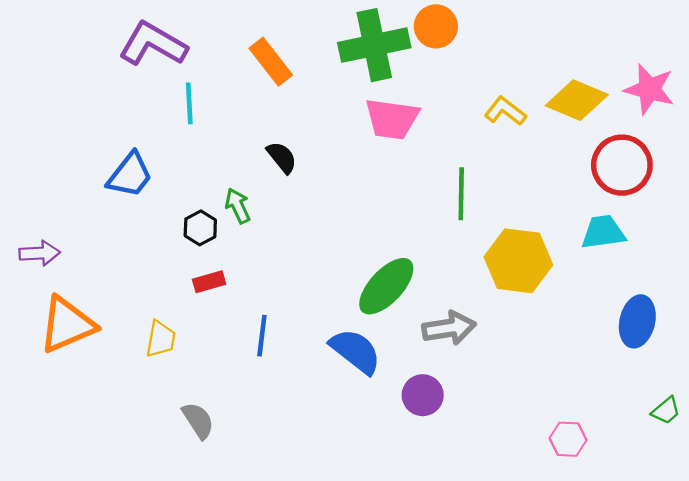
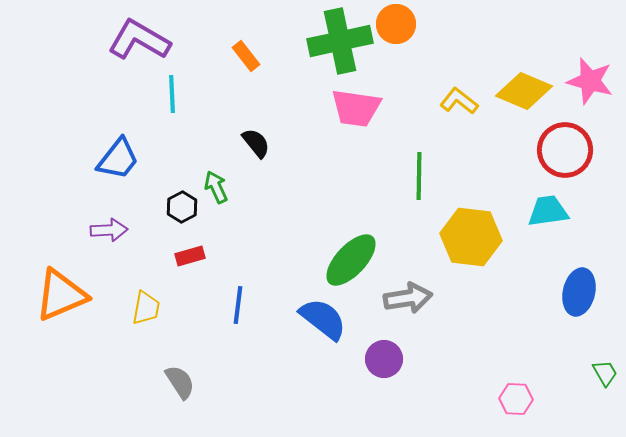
orange rectangle: (271, 62) -> (246, 56), size x0.7
purple arrow: (40, 253) -> (109, 230), moved
green trapezoid: (666, 411) -> (605, 373), turned -80

